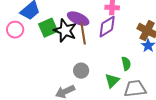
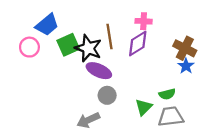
purple ellipse: (78, 19) -> (99, 71), moved
brown line: (83, 34) -> (109, 36), moved
green semicircle: (126, 64) -> (167, 94), moved, turned 88

